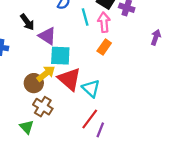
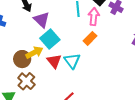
cyan square: (60, 56) -> (50, 39), turned 36
red triangle: (69, 79) -> (54, 61), size x0.7
cyan triangle: (91, 88) -> (72, 61), moved

